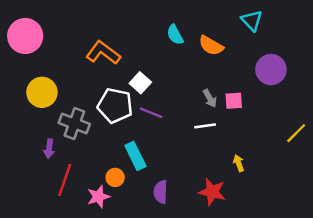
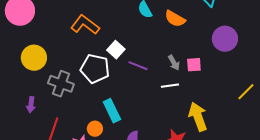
purple line: (151, 113) -> (138, 66), moved
purple arrow: (49, 149) -> (31, 105), moved
yellow arrow: (239, 163) -> (198, 117), size x2.0

